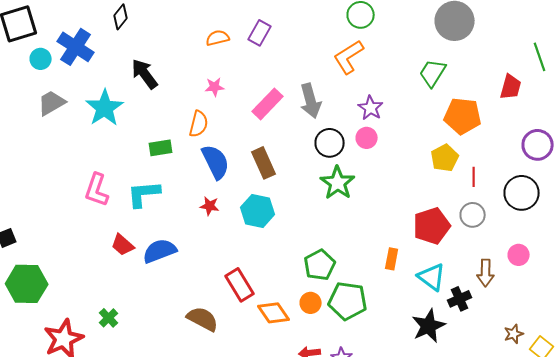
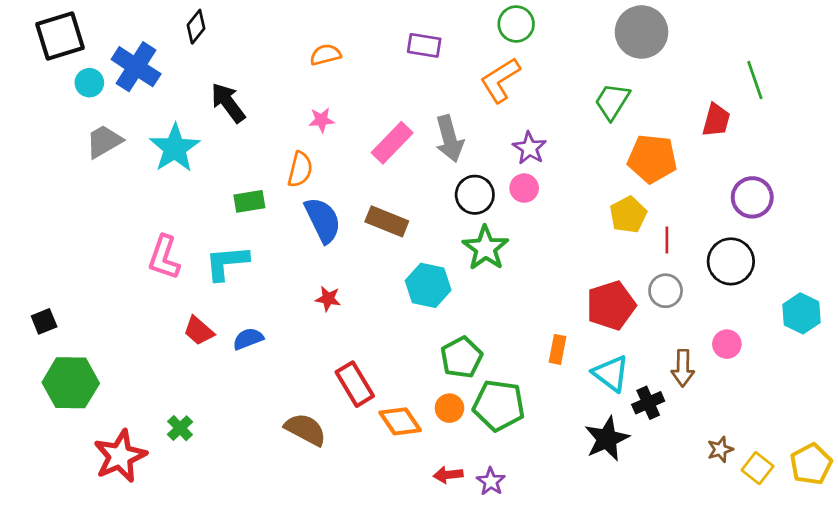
purple rectangle: (260, 33) -> (424, 45), moved, turned 70
brown rectangle: (264, 163) -> (387, 221), turned -44
red star: (210, 206) -> (328, 299), moved
cyan hexagon: (258, 211) -> (428, 285), moved
blue semicircle: (160, 251) -> (248, 339), size x0.7

